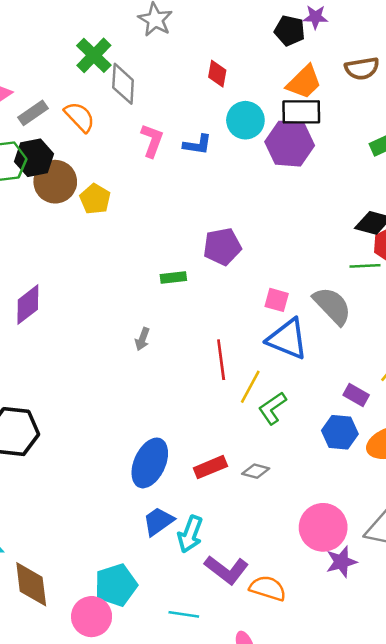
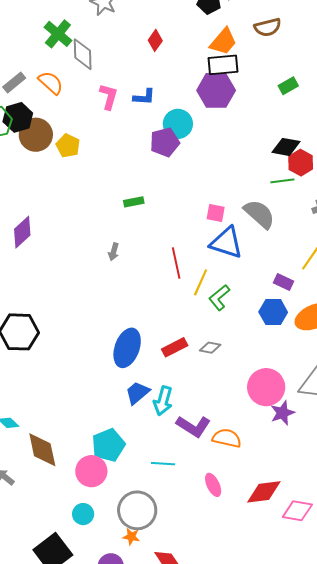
red diamond: (217, 74) -> (155, 40), turned 30
cyan circle: (245, 120) -> (178, 124), moved
purple pentagon: (222, 247) -> (165, 142), moved

